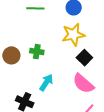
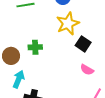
cyan arrow: (46, 82) -> (19, 79), moved
pink semicircle: (83, 84) -> (87, 70), size x0.6

